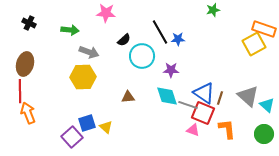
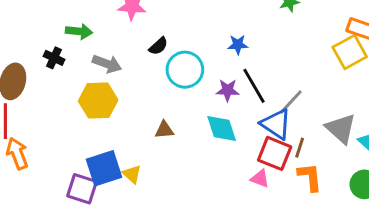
black cross: (29, 23) -> (54, 58), moved
black line: (160, 32) -> (254, 86), moved
brown line: (220, 98) -> (300, 148), moved
gray line: (188, 105) -> (291, 102), moved, turned -66
blue square: (87, 123) -> (104, 168), size x1.4
purple square: (72, 137) -> (82, 189), turned -30

